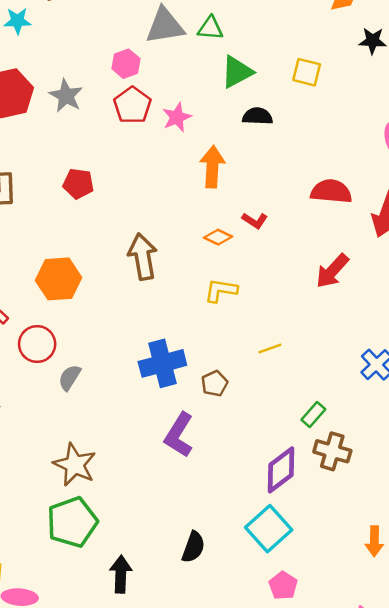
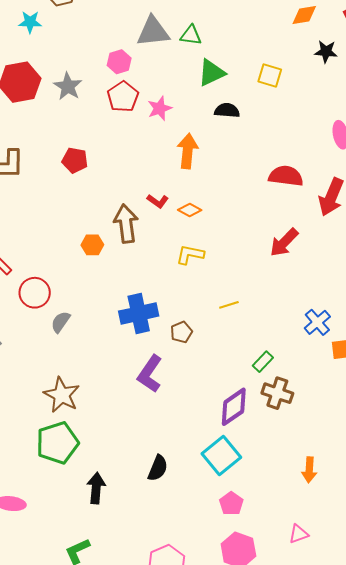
red L-shape: (255, 221) -> (158, 201), moved
orange hexagon: (58, 279) -> (92, 245), moved, size x0.6

